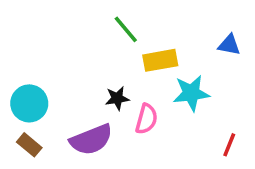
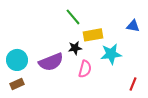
black star: (117, 98) -> (75, 48), moved
purple semicircle: (91, 140) -> (51, 62), moved
brown rectangle: (29, 145) -> (17, 84), turned -64

